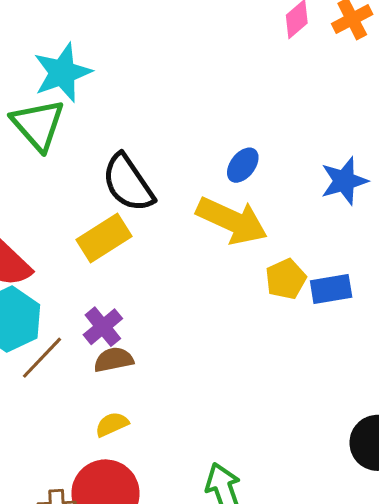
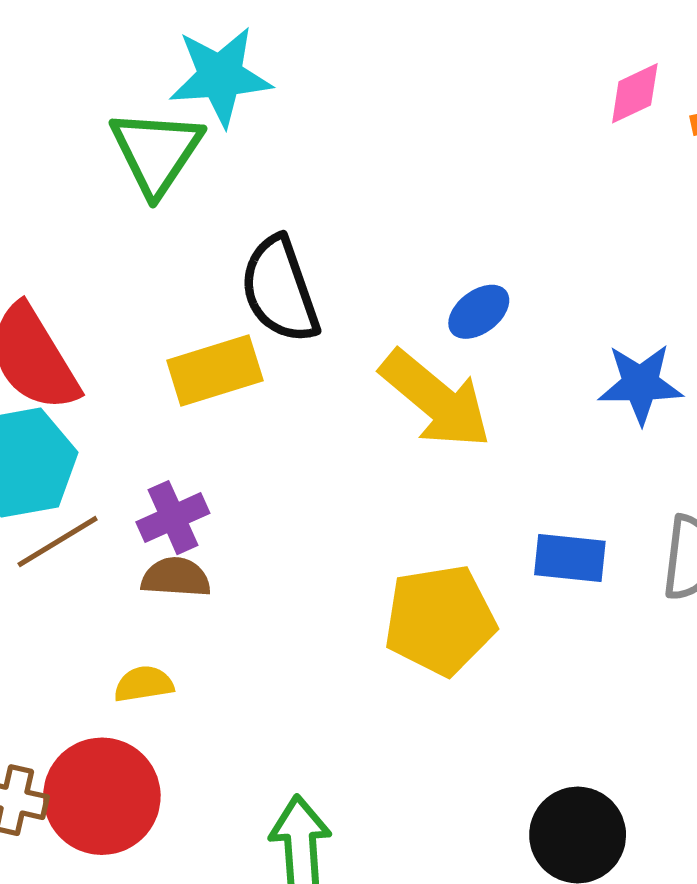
yellow pentagon: (286, 279) -> (440, 620), moved, size x1.6

